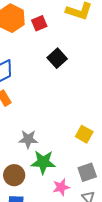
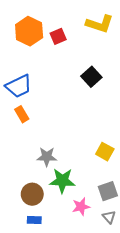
black square: (57, 58) -> (91, 77), moved

